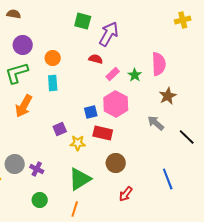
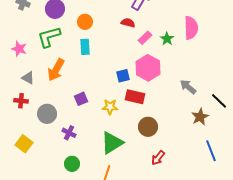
brown star: (168, 96) -> (200, 117), moved
purple square: (60, 129) -> (81, 99), moved
gray circle: (15, 164) -> (47, 114), moved
blue line: (168, 179) -> (211, 151), moved

